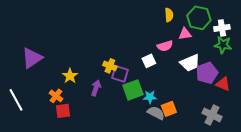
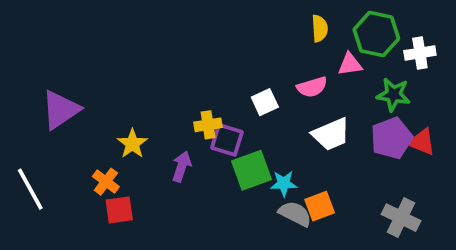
green star: (223, 45) -> (393, 95), moved
white square: (149, 61) -> (265, 102), moved
white trapezoid: (190, 63) -> (331, 134), moved
yellow cross: (110, 66) -> (208, 125), turned -32
red triangle: (223, 84) -> (422, 142), moved

